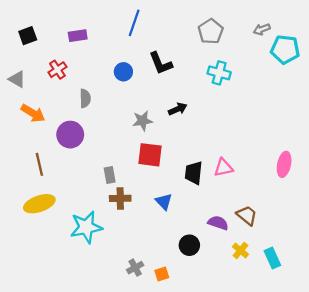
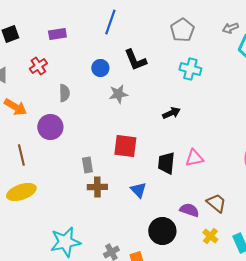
black arrow: (178, 109) -> (171, 113), moved
gray star: (143, 121) -> (118, 94), moved
cyan star: (86, 227) -> (65, 242), moved
black circle: (189, 245) -> (162, 231), size x1.4

